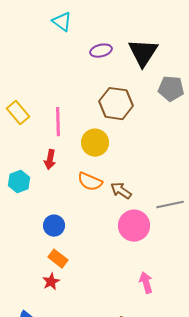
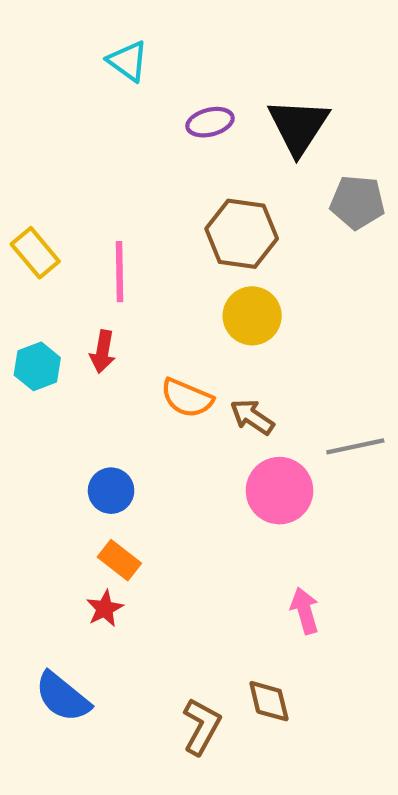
yellow circle: (95, 143) -> (252, 316), moved
cyan hexagon: (19, 182) -> (37, 366), moved

